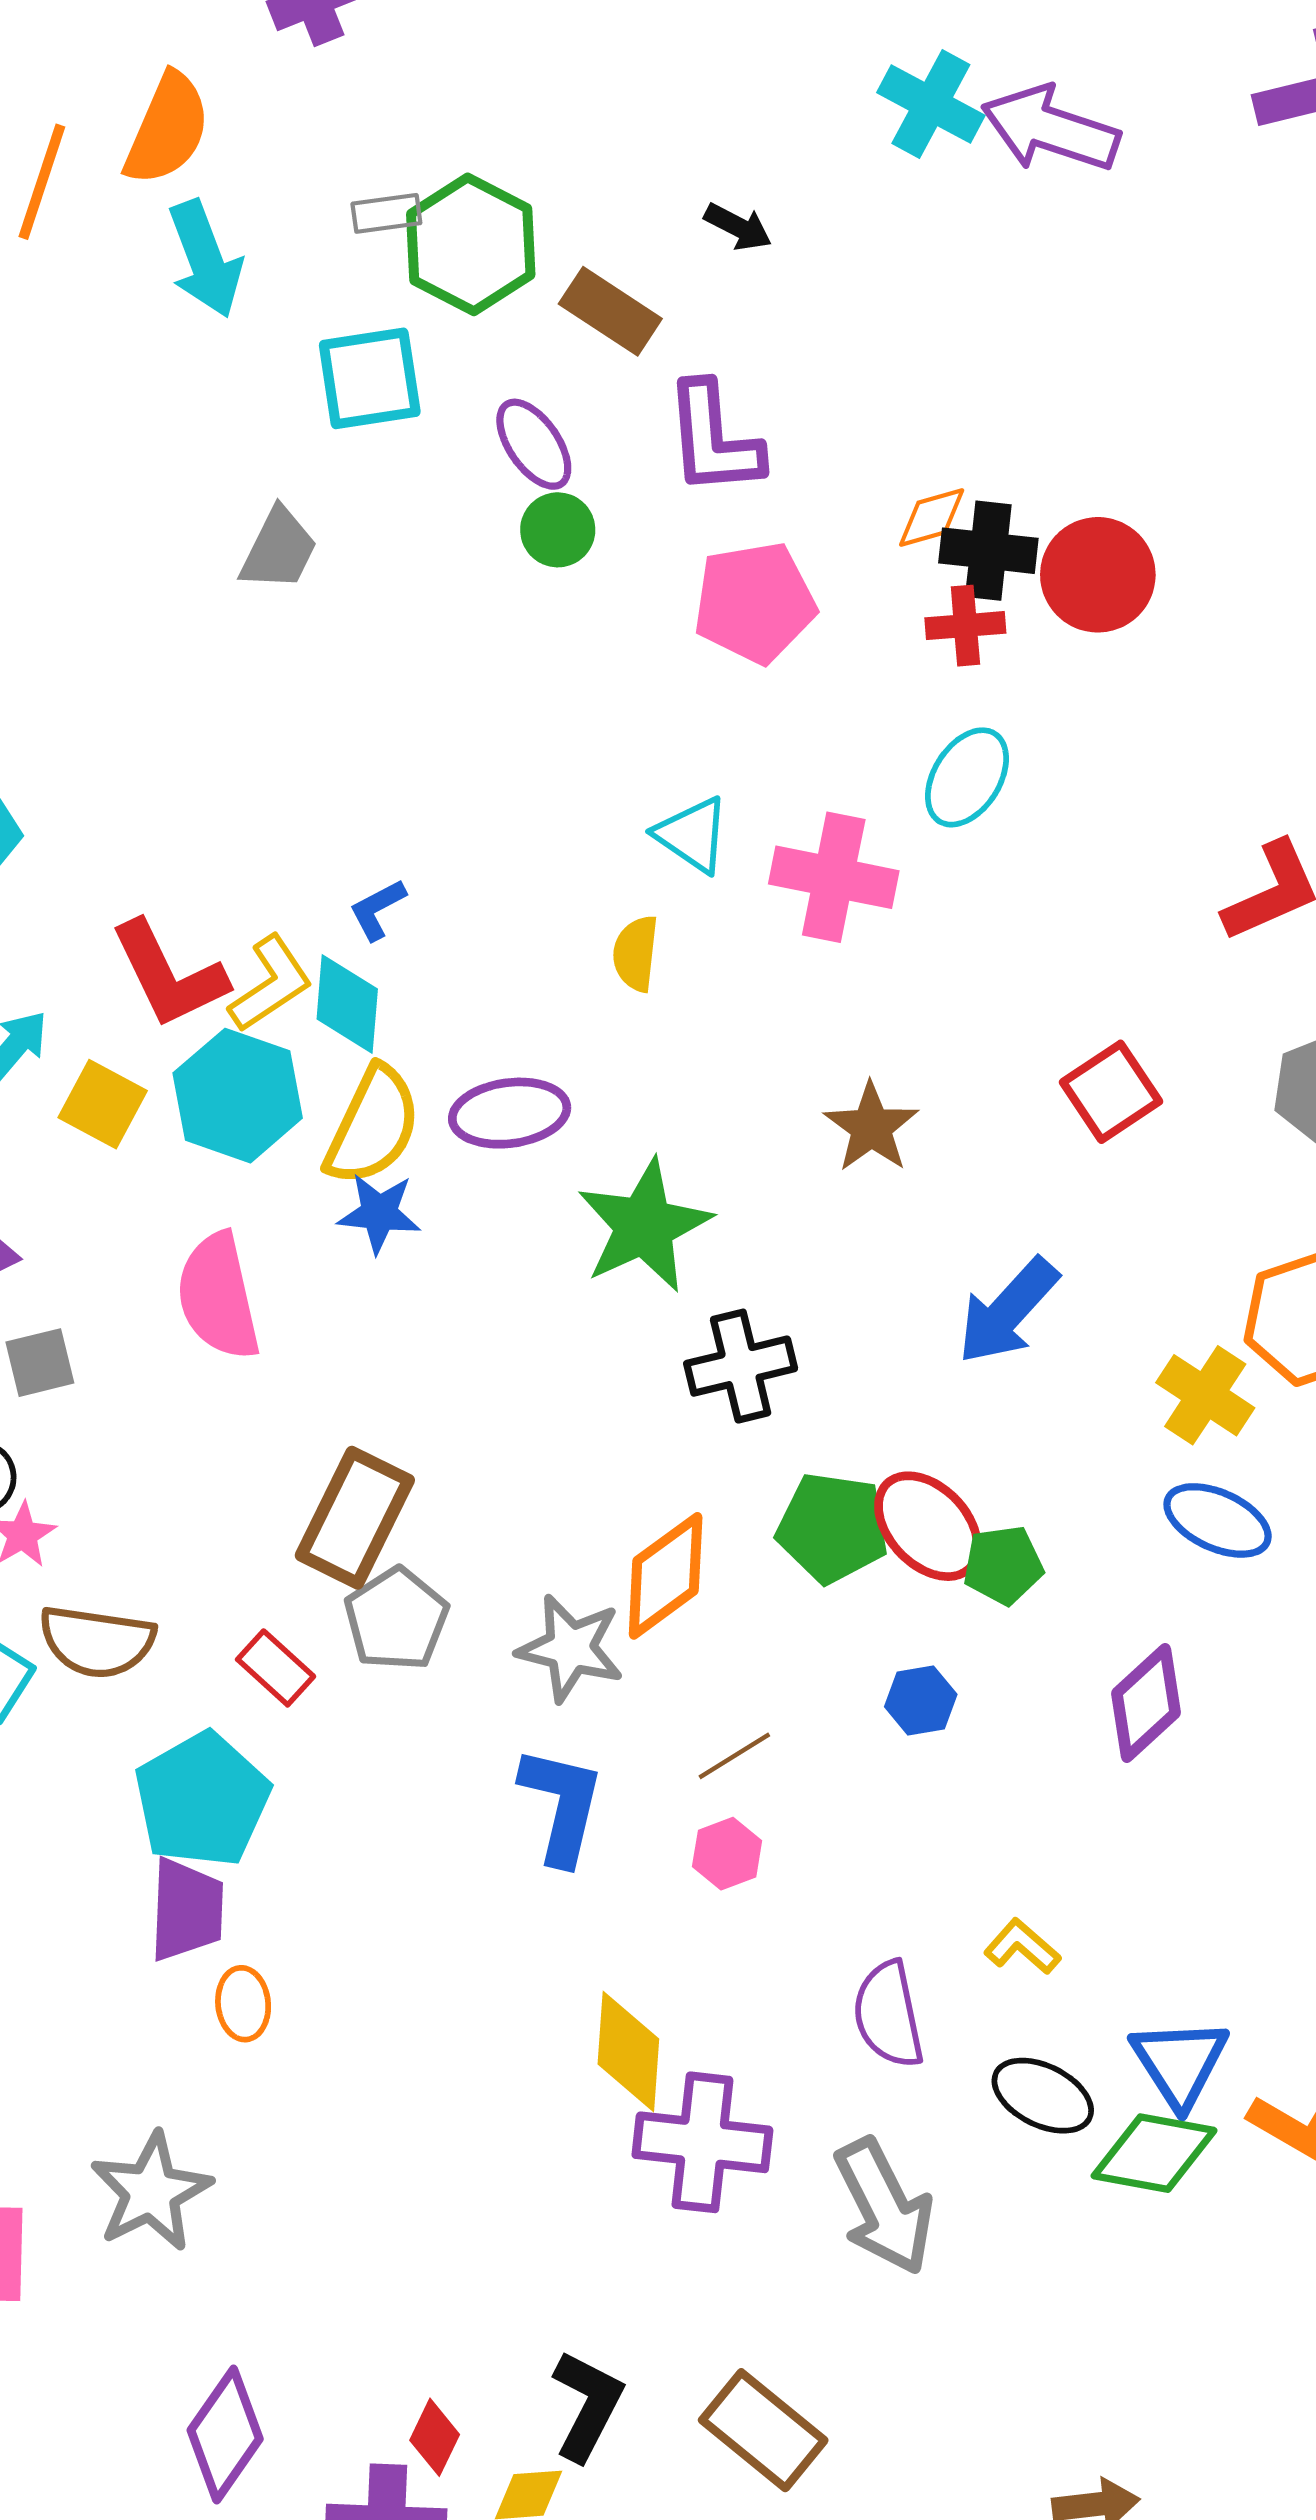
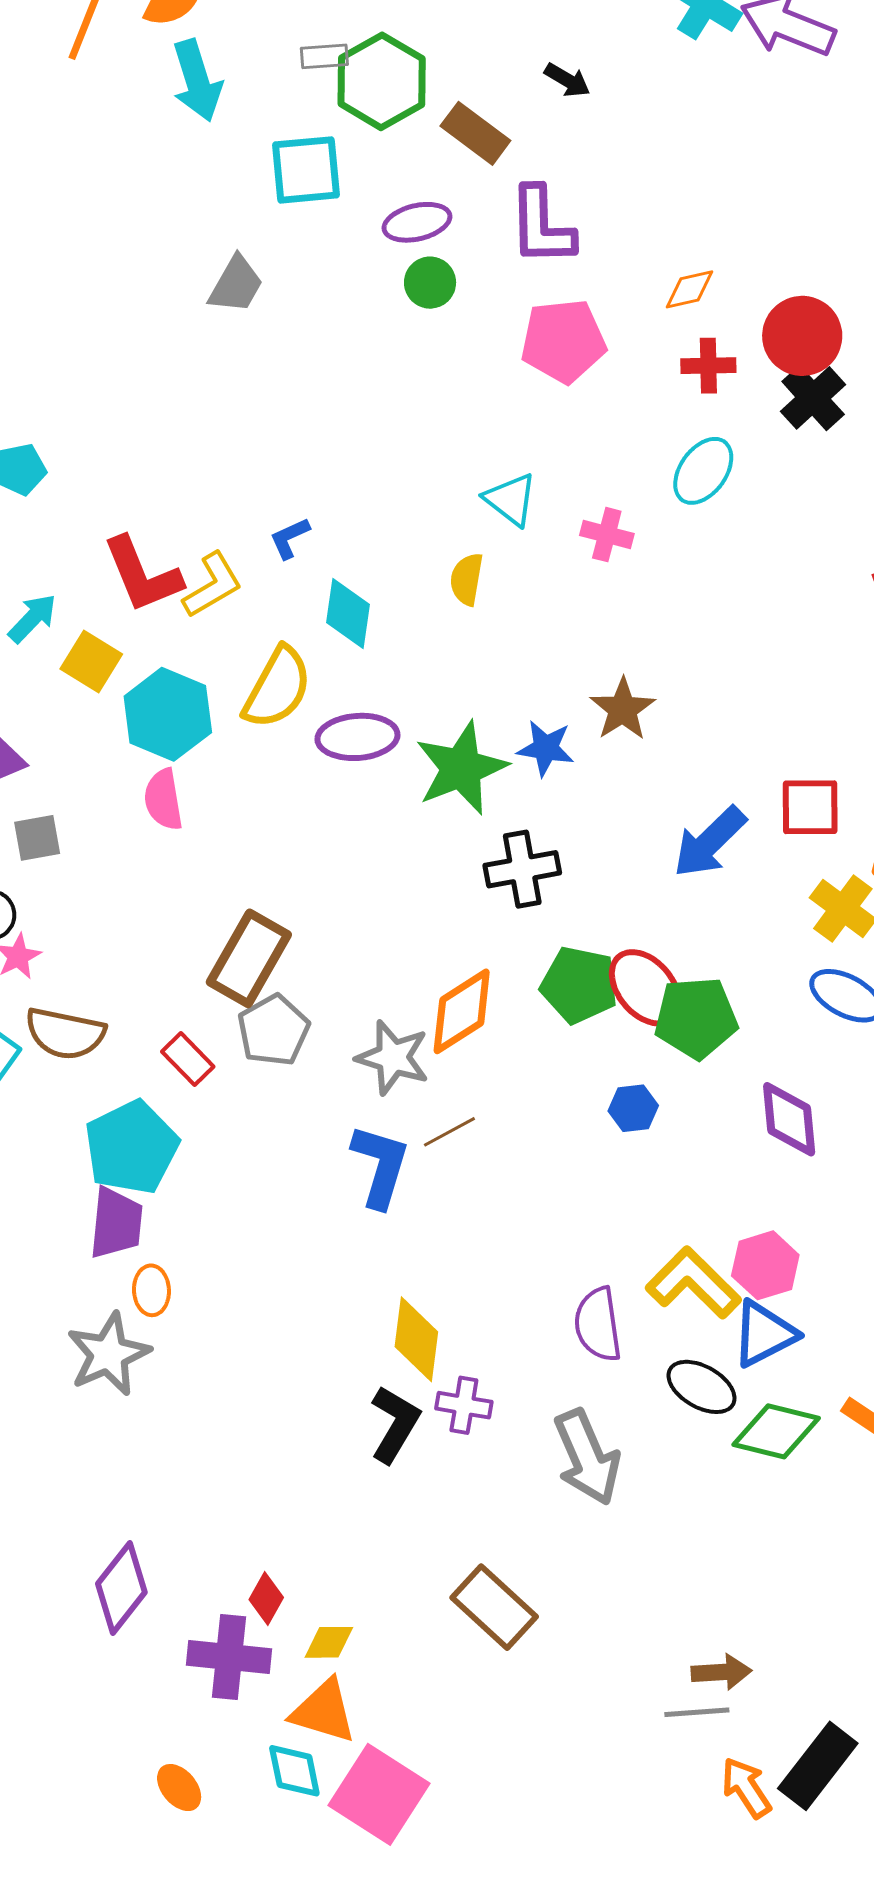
purple ellipse: (534, 444) -> (417, 222), turned -72
black cross: (988, 551) -> (813, 398), moved, turned 38
pink cross: (834, 877) -> (607, 535), size x0.6
cyan diamond: (347, 1004) -> (348, 614), moved
red square: (1111, 1092) -> (810, 807), moved, turned 30
cyan hexagon: (238, 1096) -> (168, 714), moved
purple ellipse: (510, 1113) -> (357, 737), moved
blue star: (379, 1213) -> (546, 748), moved
pink semicircle: (218, 1296) -> (163, 799), size x0.7
green pentagon: (1003, 1565) -> (696, 1018), size x1.5
purple diamond: (1146, 1703) -> (789, 1119), turned -56
brown line: (734, 1756) -> (449, 1132), moved
pink hexagon: (727, 1854) -> (765, 1265), moved, size x1.4
yellow L-shape: (1022, 1947) -> (693, 1283), size x1.8
blue triangle: (1180, 2063) -> (764, 1334), moved, turned 32
purple cross: (702, 2142) -> (464, 1405), size x0.6
gray star: (151, 2192) -> (109, 1354), moved
black L-shape: (587, 2405) -> (395, 1424), moved

